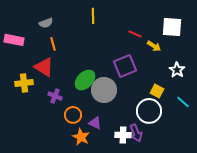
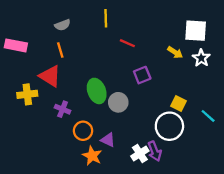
gray semicircle: (46, 23) -> (63, 25), moved
red line: (135, 34) -> (127, 43), moved
purple square: (125, 66) -> (142, 75), size x0.7
white star: (177, 70) -> (201, 58), moved
green ellipse: (85, 80) -> (97, 91), turned -65
gray circle: (104, 90) -> (118, 102), size x0.7
white cross: (123, 135) -> (140, 153), turned -35

